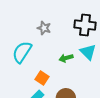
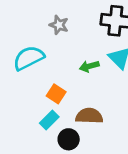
cyan semicircle: (22, 52) -> (29, 58), turned 30

